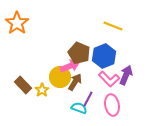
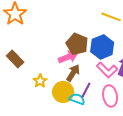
yellow circle: (60, 77) -> (63, 92), moved
brown rectangle: (23, 85) -> (15, 59), moved

